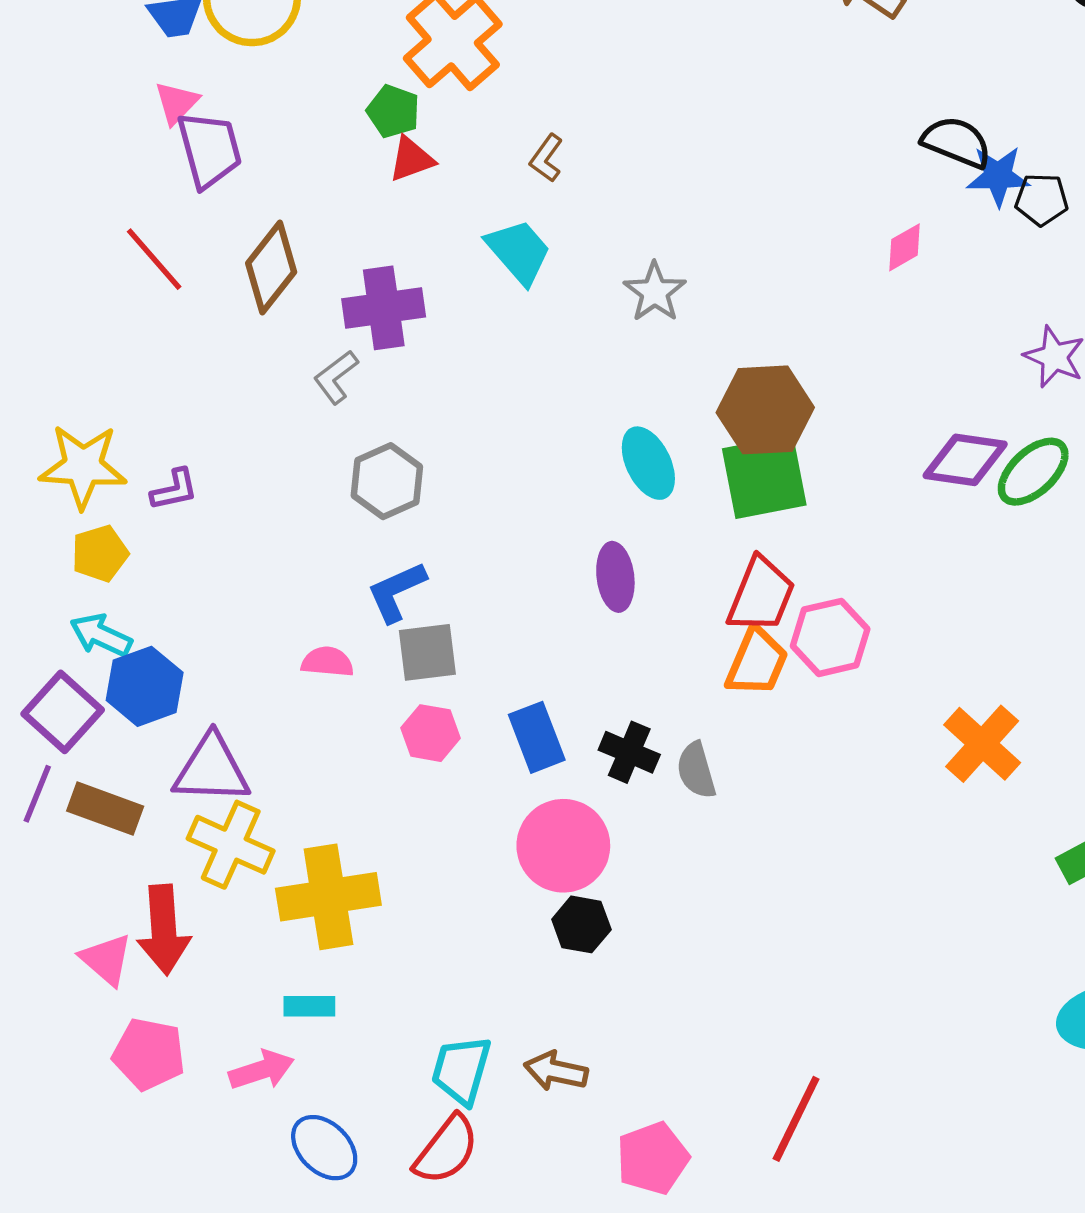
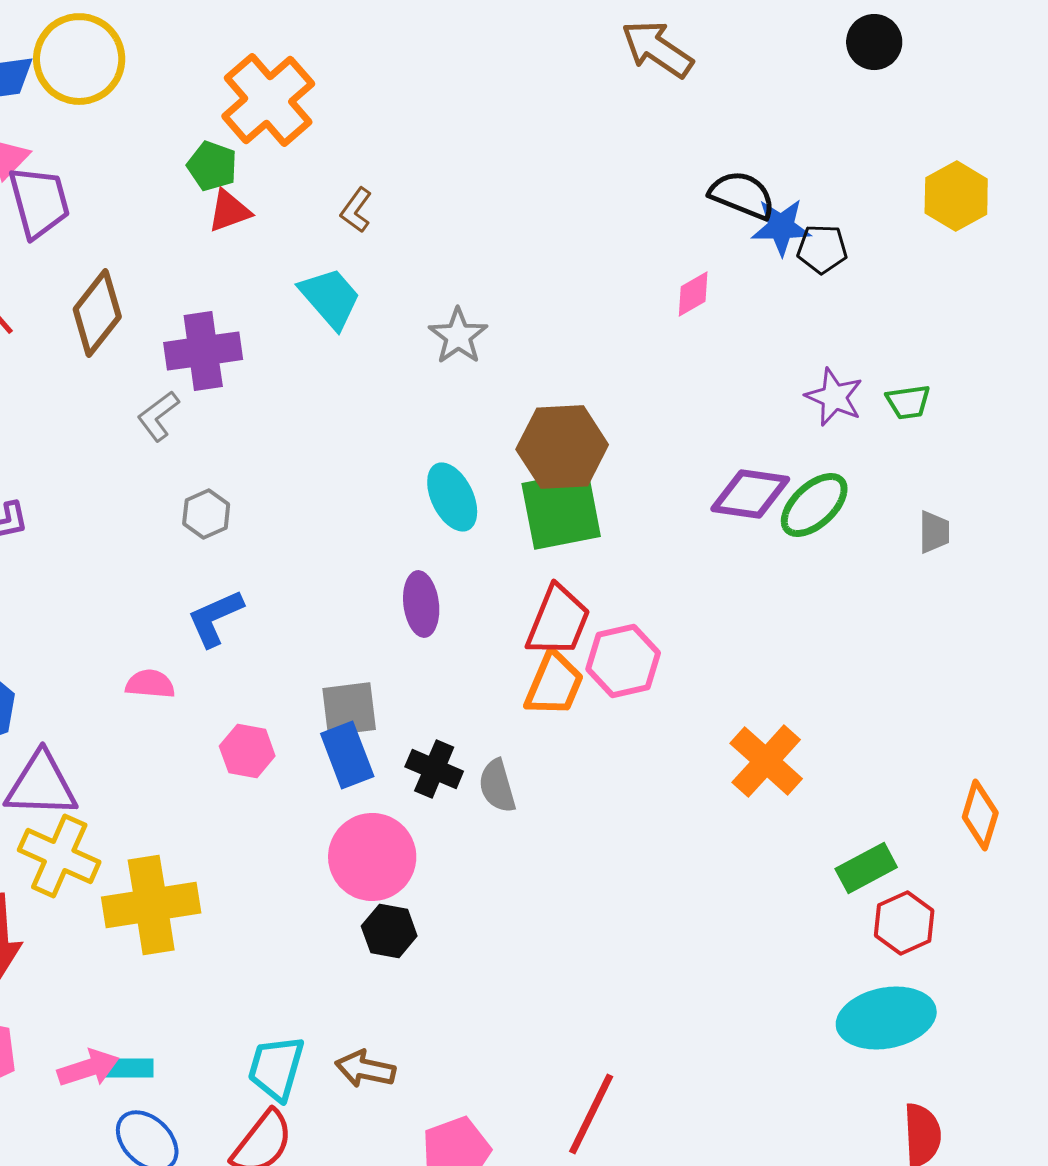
gray hexagon: (387, 481) -> (206, 514), size x0.7
gray square: (427, 652) -> (349, 709), moved
cyan rectangle: (309, 1006) -> (129, 1068), moved

